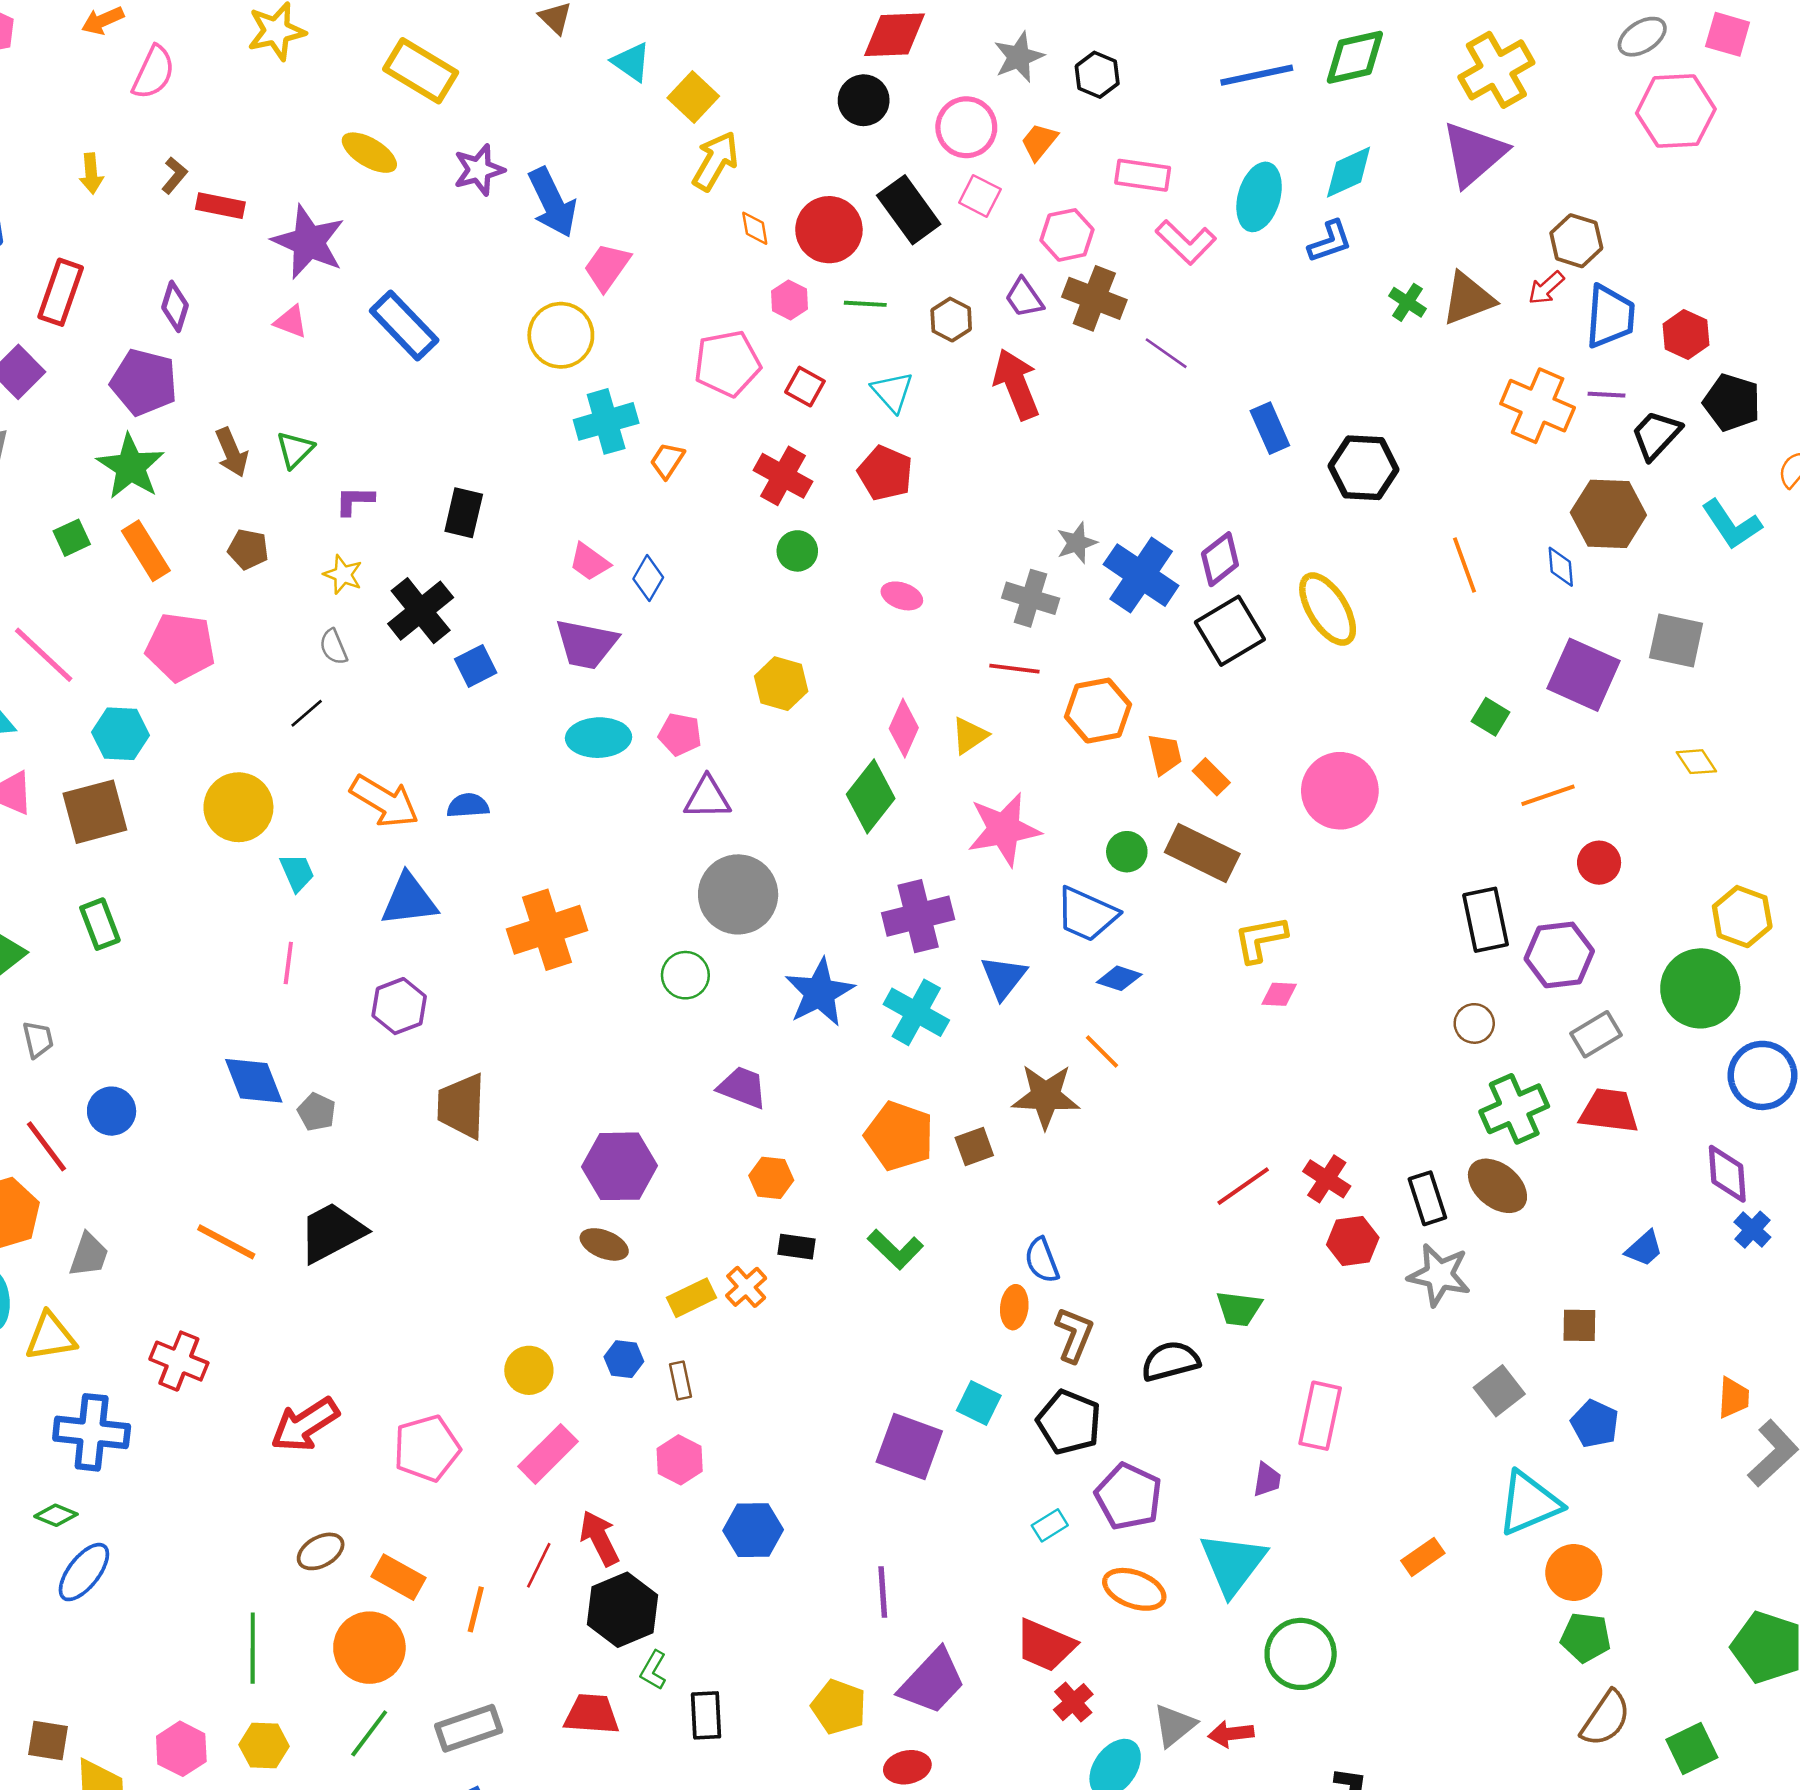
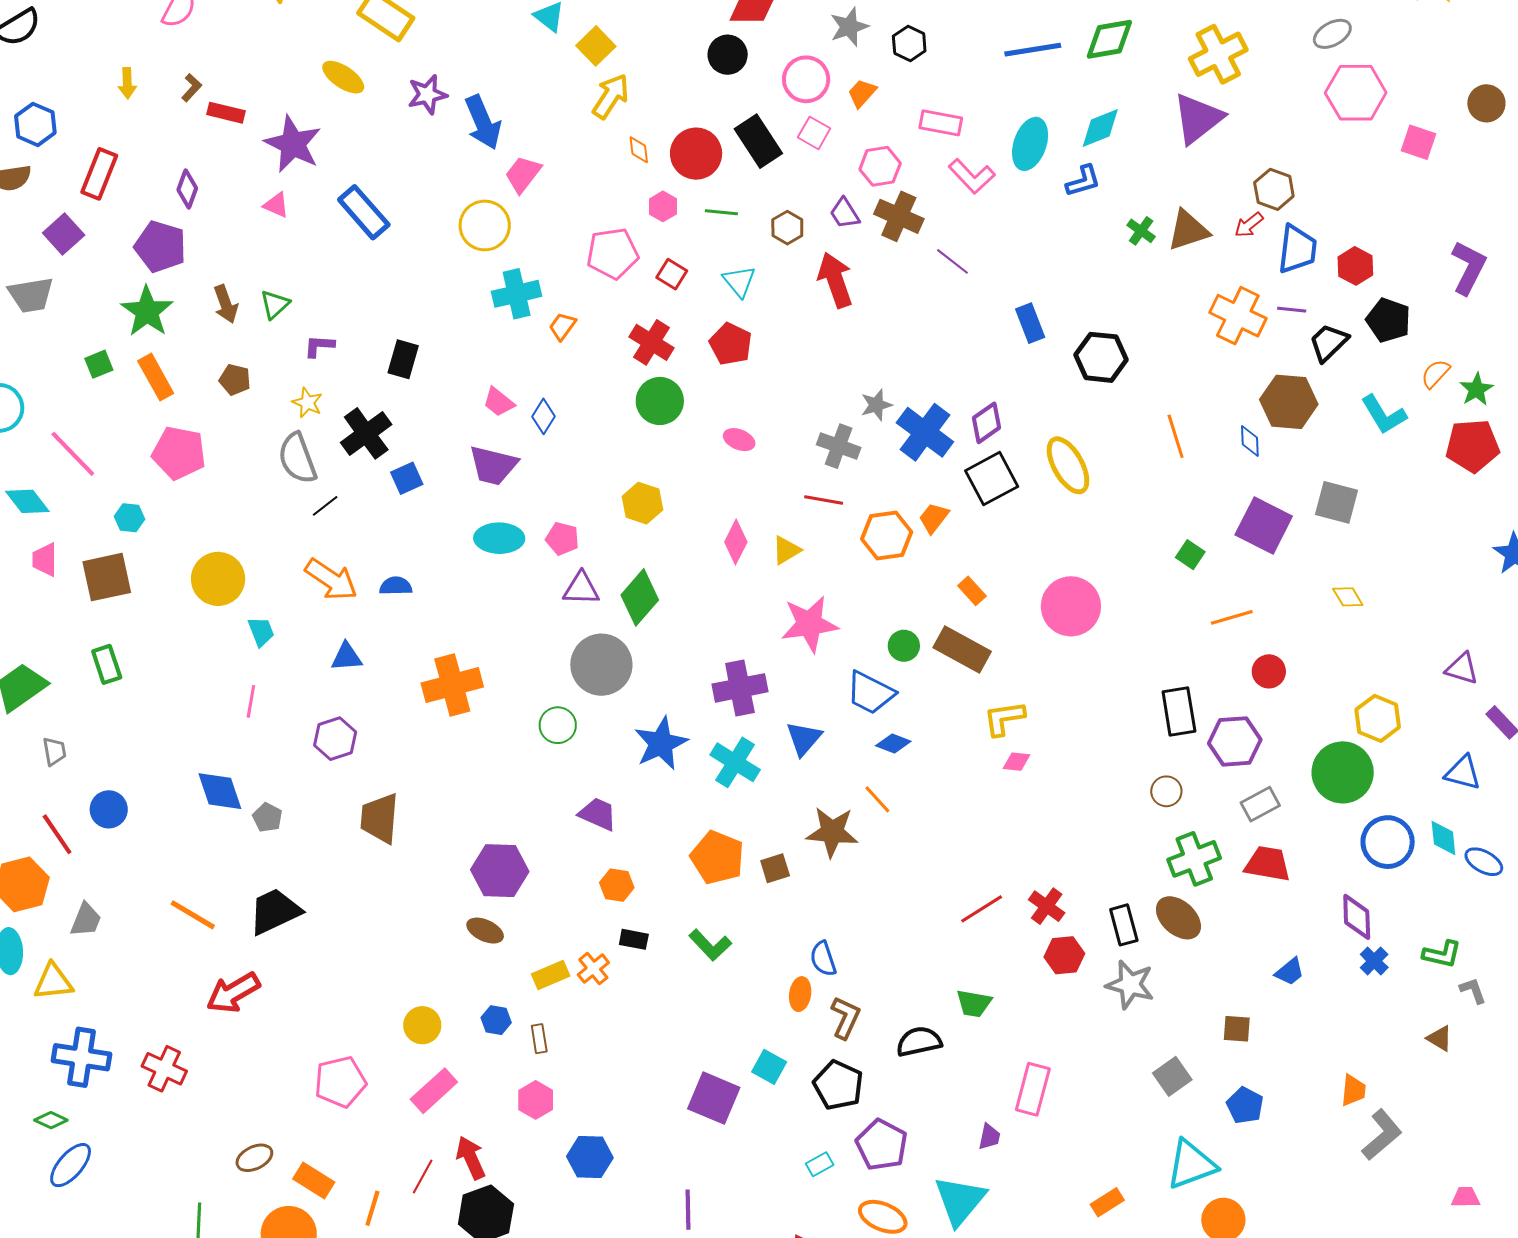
pink square: (1728, 34) -> (1419, 142), moved
green circle: (797, 551) -> (660, 401), size x1.5
gray semicircle: (333, 647) -> (297, 458), size x1.8
black line: (307, 713) -> (325, 506), moved
cyan hexagon: (121, 734) -> (129, 518), size x0.7
orange trapezoid: (1165, 754) -> (934, 518), moved, turned -132
green diamond: (871, 796) -> (640, 597), moved
blue triangle: (409, 900) -> (347, 657), size x0.7
red cross: (179, 1361) -> (164, 1069), moved
red arrow: (305, 1425) -> (233, 993), moved

